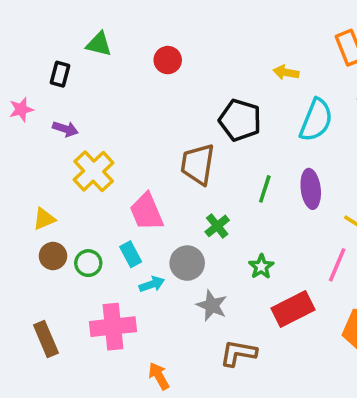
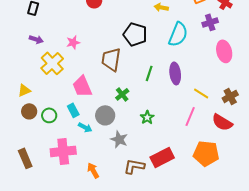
pink star: (21, 109) -> (73, 42), moved
cyan arrow: (152, 284) -> (85, 127), turned 48
red rectangle: (293, 309) -> (162, 157), moved
orange arrow: (159, 376) -> (93, 170), moved

